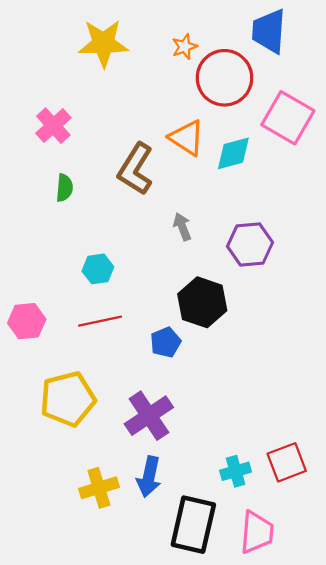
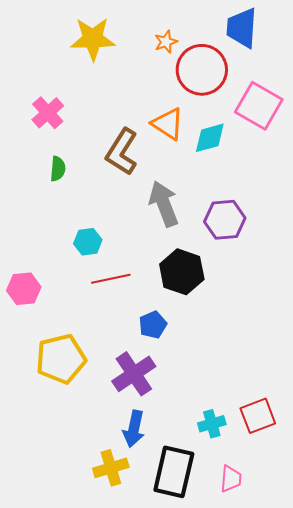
gray arrow: (182, 227) -> (164, 204), size x1.8
red line: (100, 321) -> (111, 279), moved
blue pentagon: (166, 342) -> (153, 325), moved
yellow cross: (99, 488) -> (111, 468), moved
pink trapezoid: (257, 532) -> (231, 479), size x0.7

